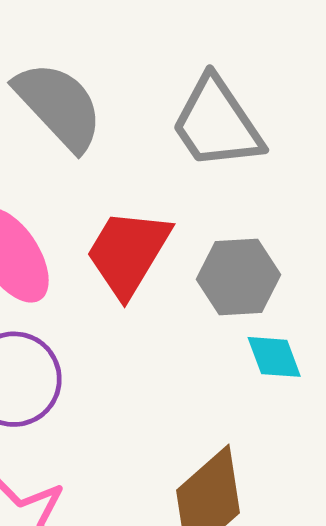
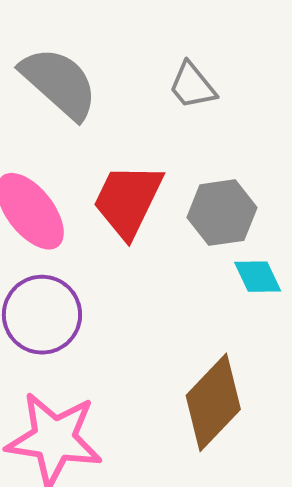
gray trapezoid: (217, 123) -> (192, 86), size x0.6

